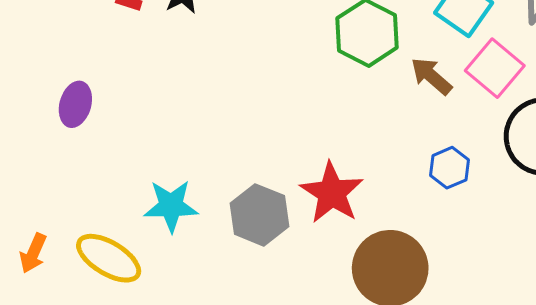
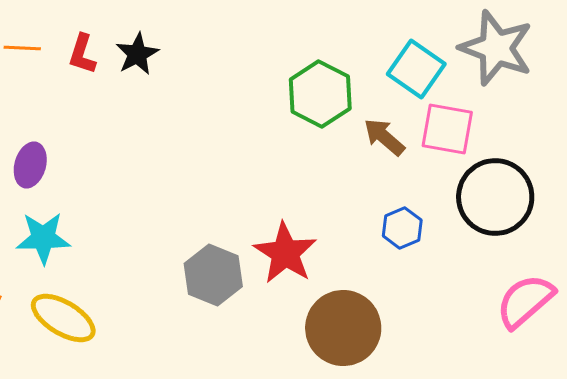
pink square: (495, 68) -> (447, 129), turned -30
cyan star: (171, 206) -> (43, 238), moved

